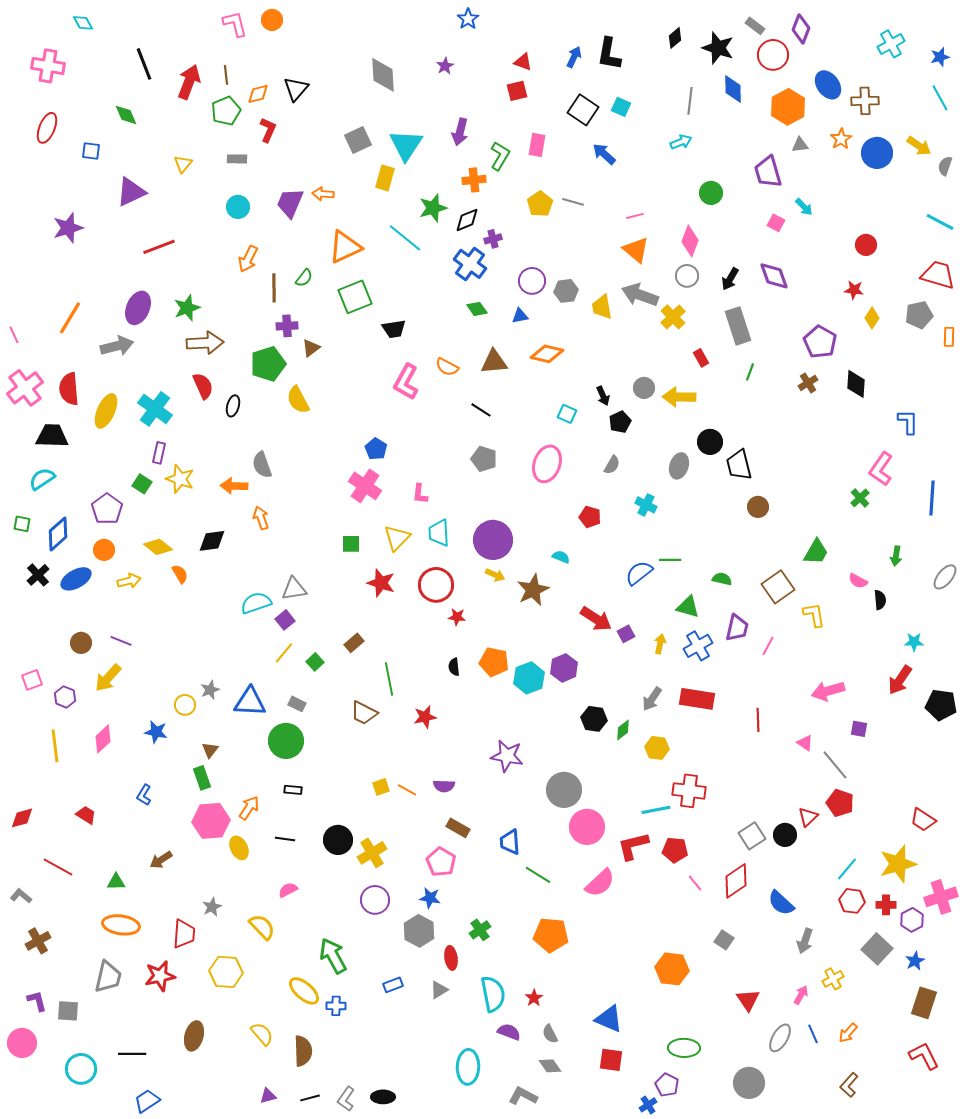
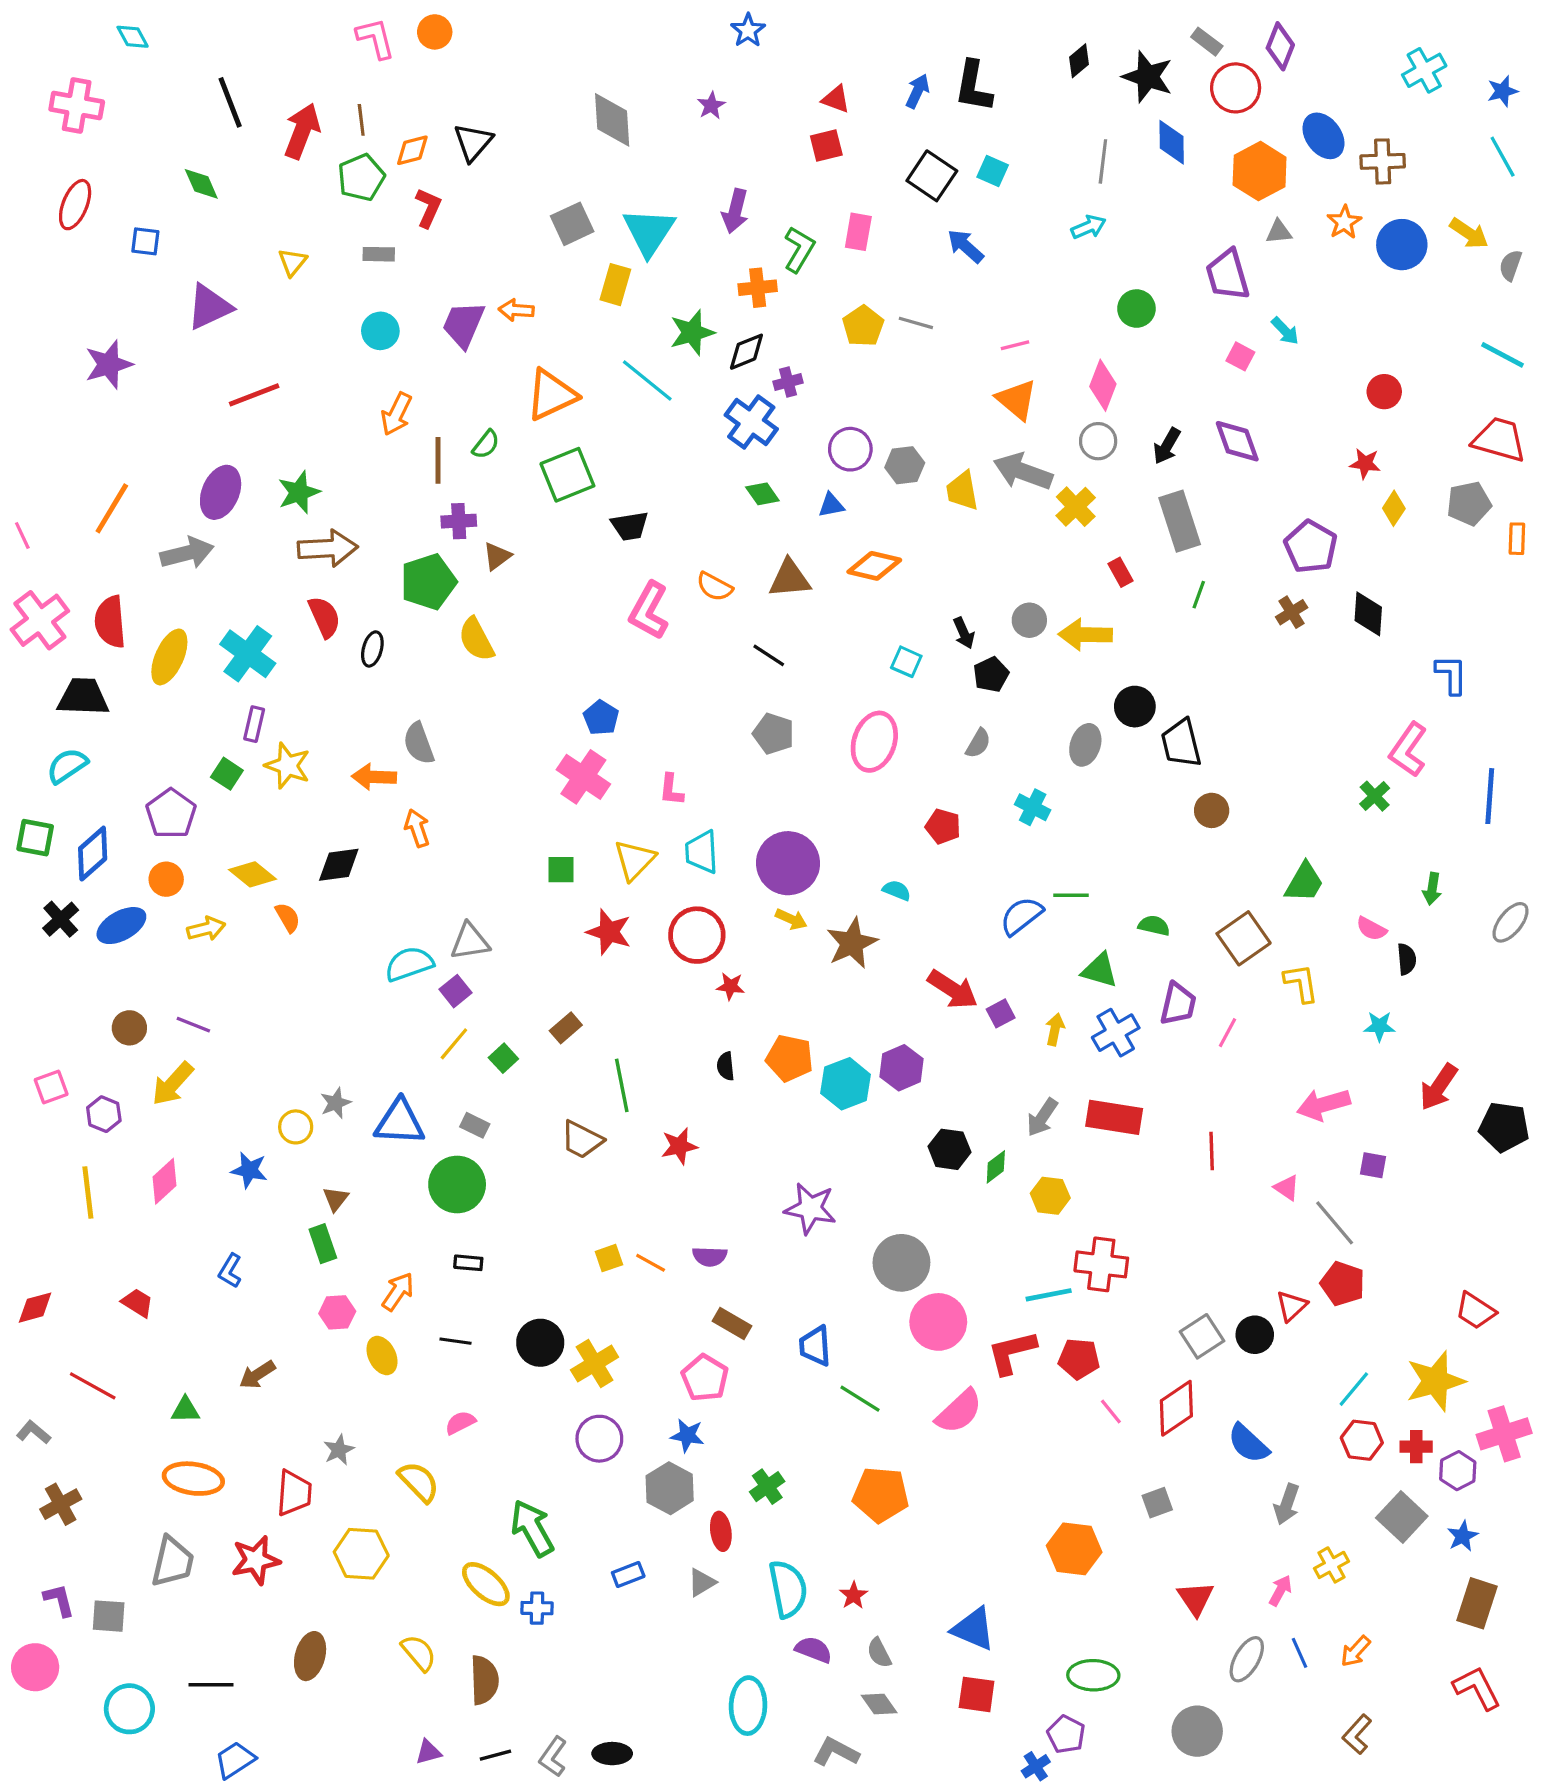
green square: (22, 524) -> (35, 838), size x1.4
cyan star: (914, 642) -> (1379, 1026), moved
pink hexagon: (211, 821) -> (337, 1312), size x0.6
gray square: (724, 940) -> (1157, 1503), turned 36

